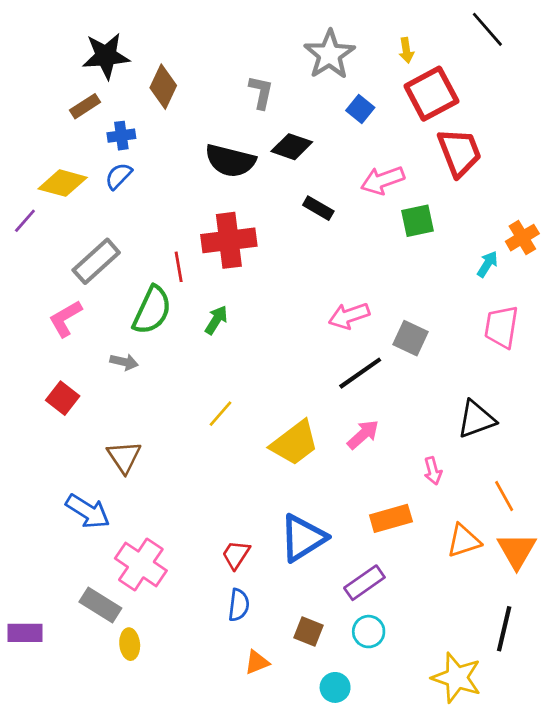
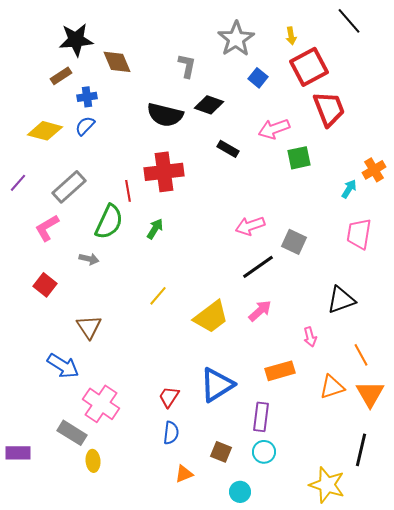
brown diamond: (163, 87) -> (117, 62), turned -48
purple line: (25, 221) -> (18, 183), moved
purple rectangle: (364, 583) -> (261, 417), turned -48

